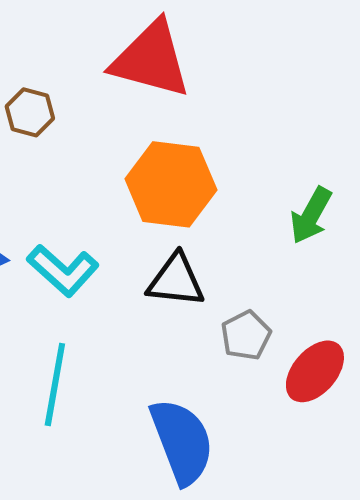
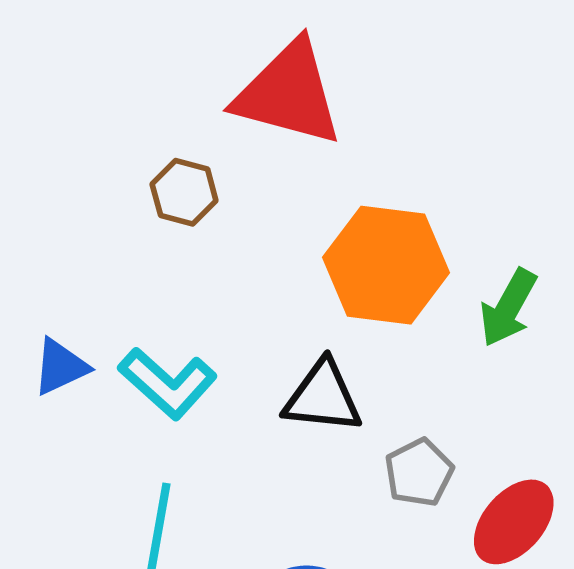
brown hexagon: (30, 112) -> (184, 192), moved
orange hexagon: (171, 184) -> (386, 265), moved

